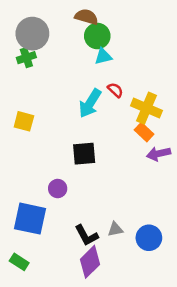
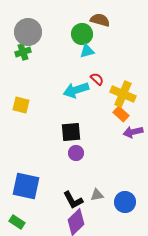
brown semicircle: (86, 17) -> (100, 20), moved
cyan arrow: (90, 103) -> (76, 90), turned 40
purple circle: (58, 189) -> (76, 153), moved

